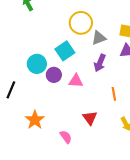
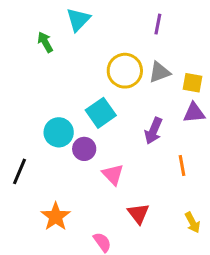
gray triangle: (99, 38) -> (159, 72), moved
pink triangle: (76, 81) -> (113, 174), moved, turned 42
orange line: (114, 94) -> (182, 165), moved

